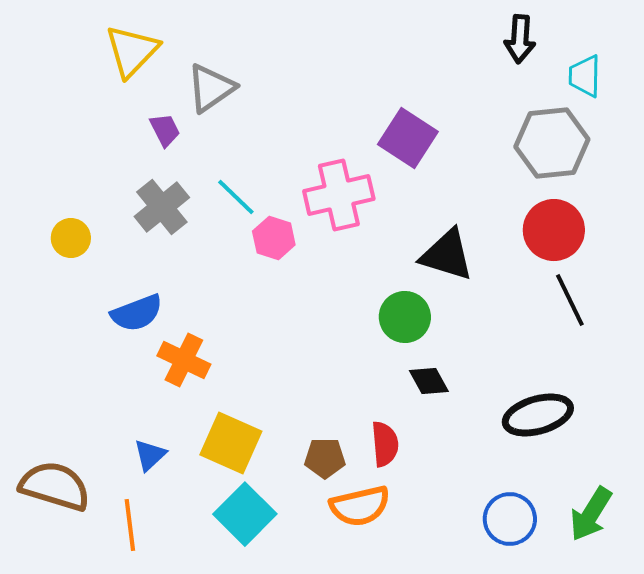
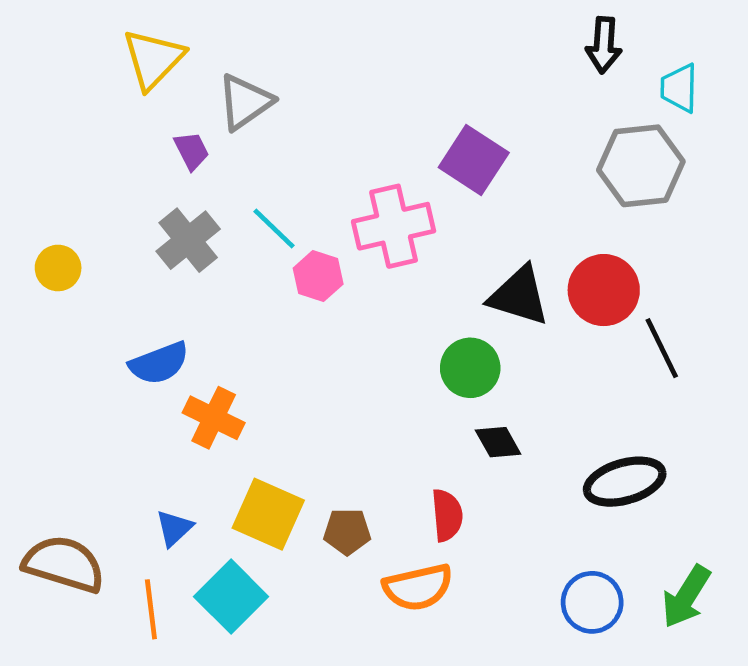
red circle: (554, 230) -> (604, 290), moved
yellow circle: (71, 238) -> (58, 268), moved
brown pentagon: (325, 458) -> (347, 532), moved
cyan square: (245, 514) -> (231, 597), moved

